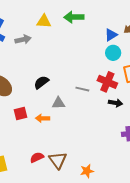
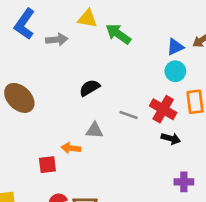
green arrow: (74, 17) -> (118, 34), moved, turned 30
black semicircle: (41, 82) -> (90, 88), moved
red square: (21, 113) -> (47, 165), moved

